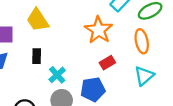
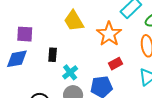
yellow trapezoid: (38, 20) -> (74, 21), moved

